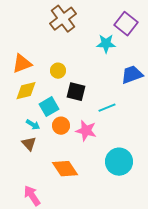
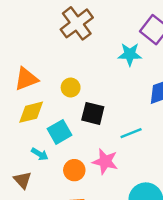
orange circle: (61, 126) -> (74, 170), moved
brown triangle: (29, 144) -> (23, 180), moved

